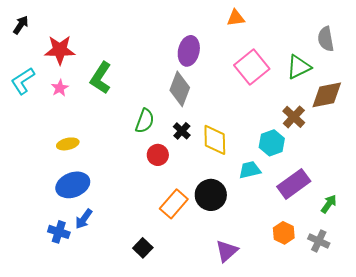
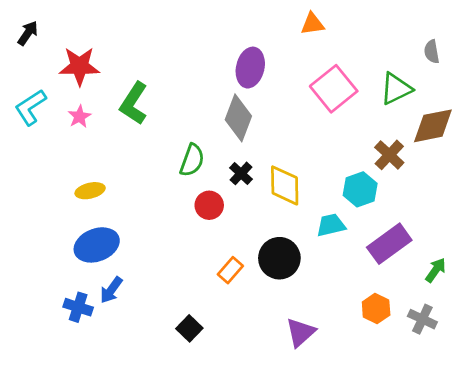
gray semicircle: (326, 39) -> (432, 52), size x0.7
orange rectangle: (174, 204) -> (230, 270), size x0.7

